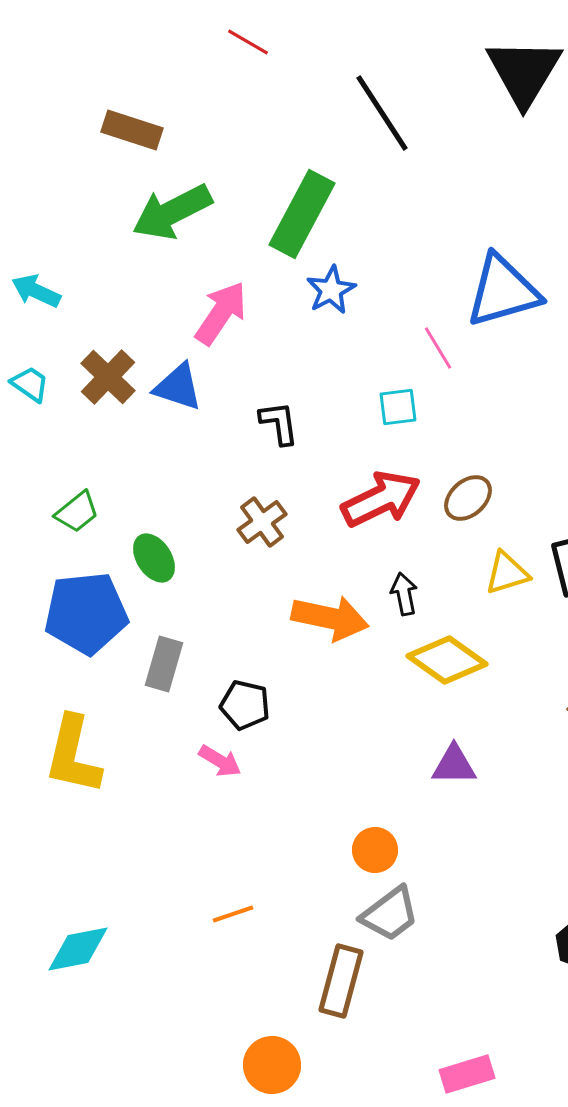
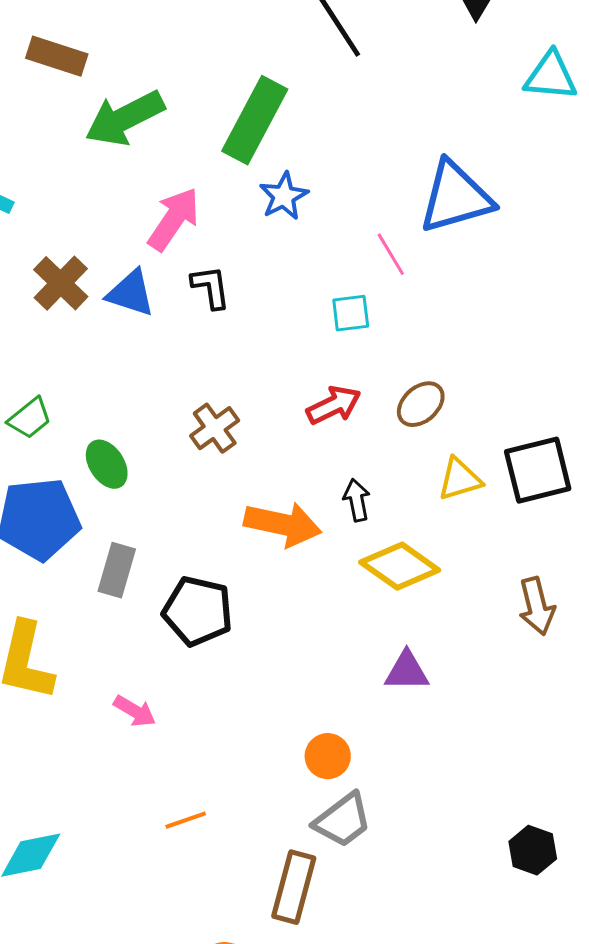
brown rectangle: (132, 130) -> (57, 56), moved
black L-shape: (279, 423) -> (211, 287), moved
red arrow: (381, 499) -> (334, 405), size x0.7
black pentagon: (245, 705) -> (198, 611), size x1.4
pink arrow: (220, 761) -> (135, 711), moved

